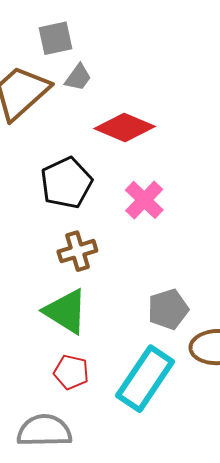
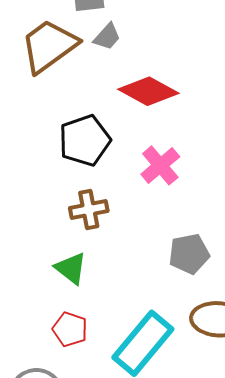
gray pentagon: (168, 309) -> (189, 254), moved
green triangle: (66, 311) -> (71, 268), size x0.7

